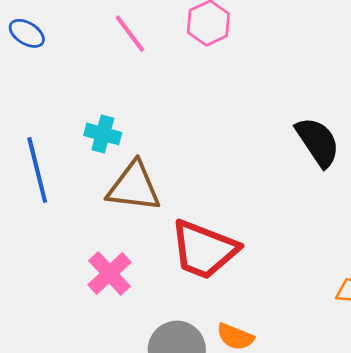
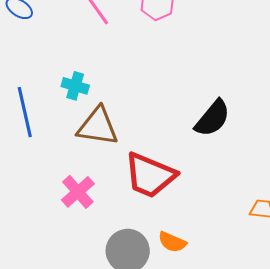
black semicircle: (318, 142) -> (213, 118), moved, turned 72

